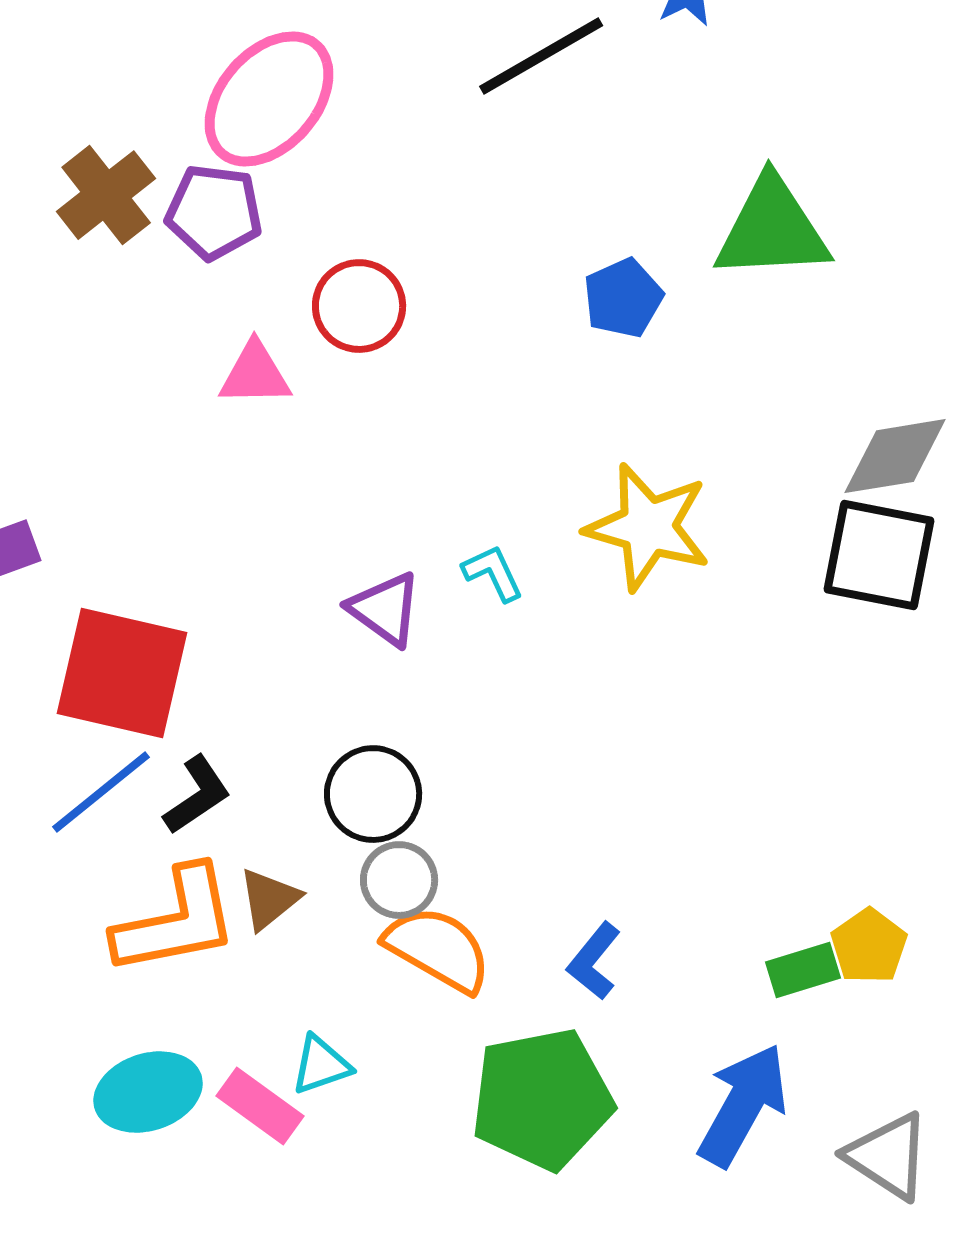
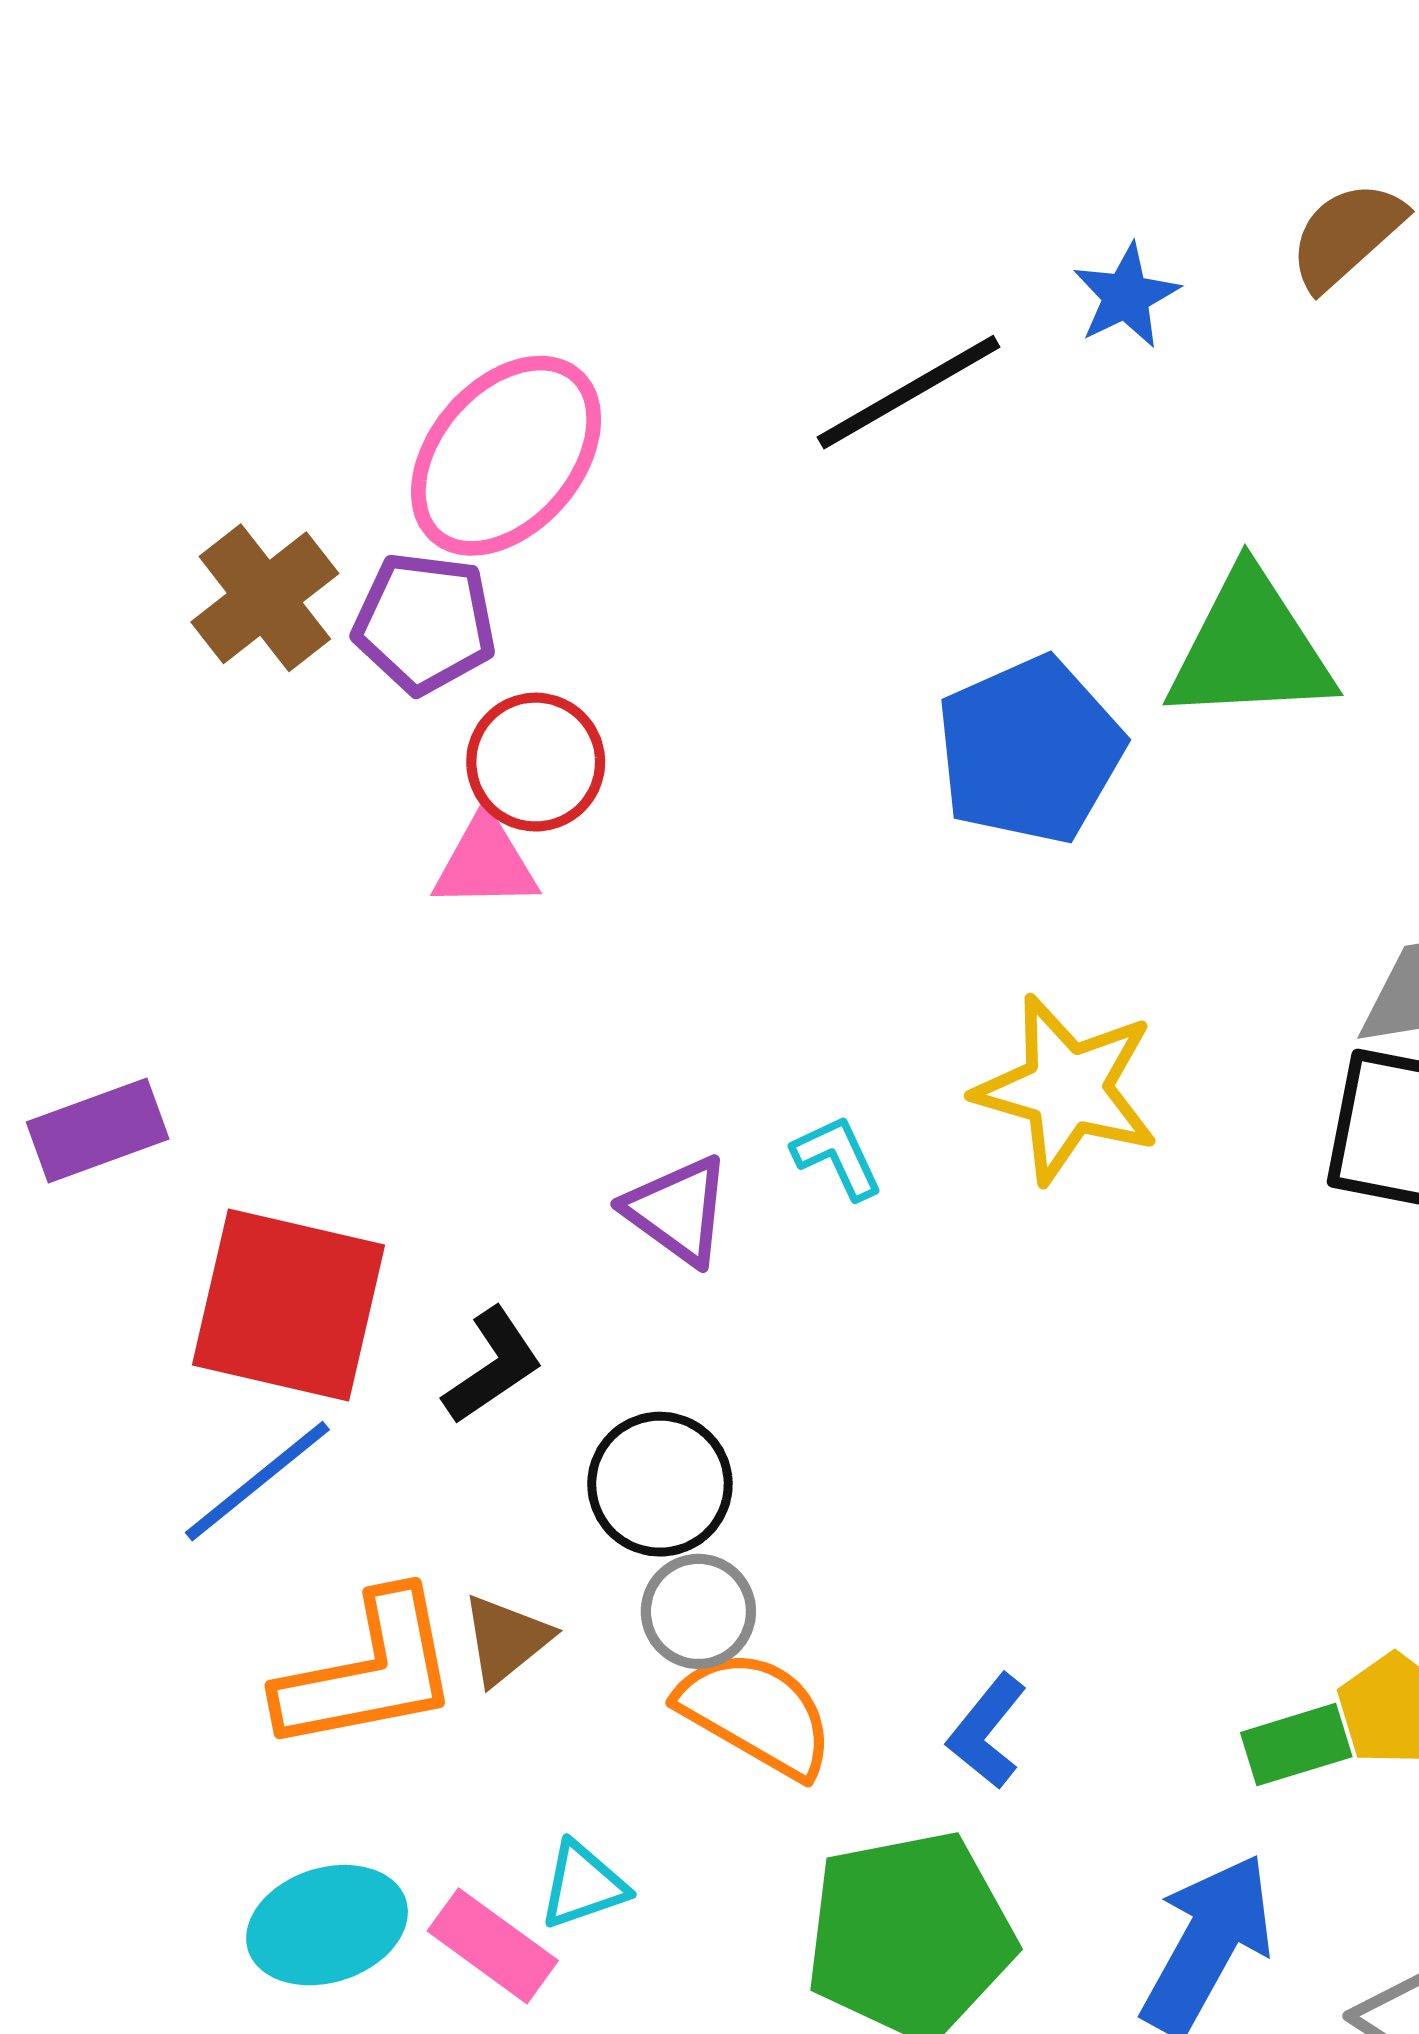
blue pentagon: (623, 298) -> (1030, 750), size x1.6
red circle: (359, 306) -> (536, 762), moved
black L-shape: (197, 795) -> (493, 1366), moved

